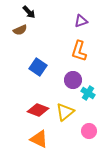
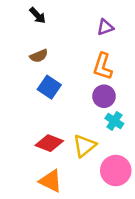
brown semicircle: (20, 30) -> (39, 56), moved
purple circle: (73, 80) -> (104, 96), moved
pink circle: (89, 131) -> (116, 171), size x1.5

